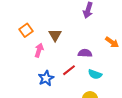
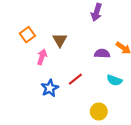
purple semicircle: (85, 53) -> (102, 54), moved
cyan semicircle: (95, 74) -> (114, 80), moved

